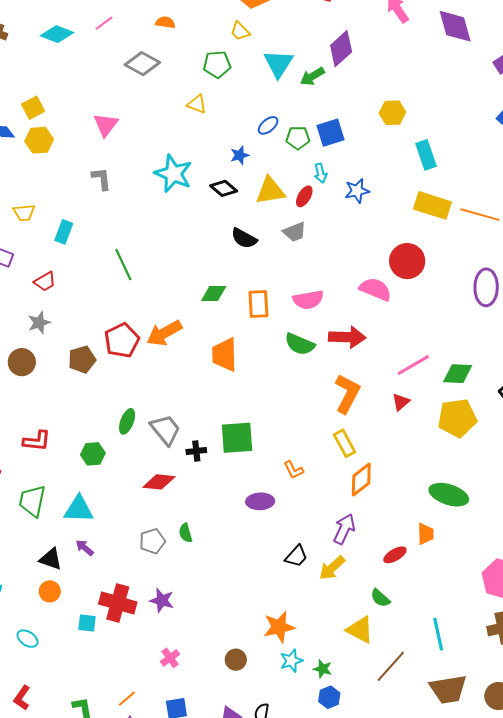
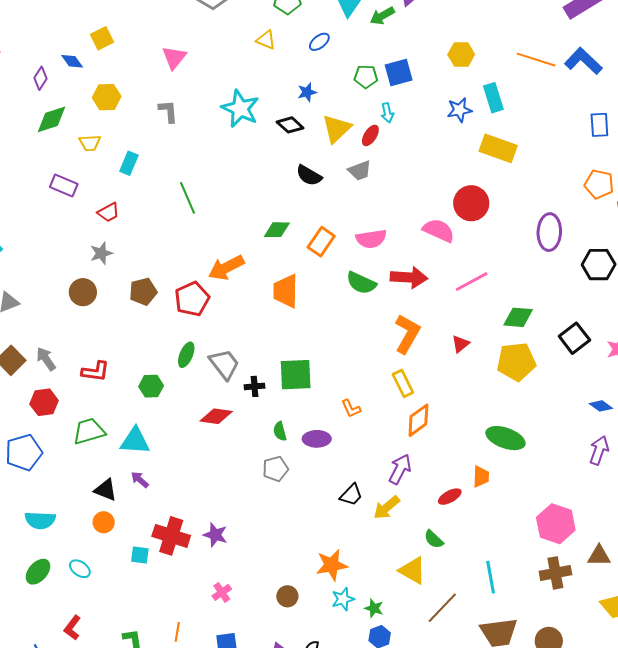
blue ellipse: (268, 125) -> (319, 42), moved
yellow hexagon: (39, 140) -> (107, 97), moved
yellow triangle: (270, 191) -> (337, 129), turned -36
blue star: (357, 191) -> (459, 110), moved
orange line: (480, 215) -> (536, 60), moved
orange rectangle: (258, 304) -> (321, 242), turned 36
red pentagon: (122, 340) -> (192, 299), moved
pink line: (413, 365) -> (472, 282), moved
green trapezoid: (32, 501) -> (89, 431), turned 60
green semicircle: (186, 533) -> (280, 431), moved
gray pentagon: (152, 541) -> (275, 469), moved
orange line: (127, 699) -> (177, 632), turned -42

